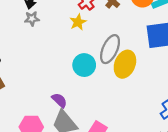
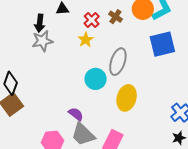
gray star: (32, 19) -> (42, 41), size x1.5
yellow ellipse: (125, 64) -> (127, 98), moved

